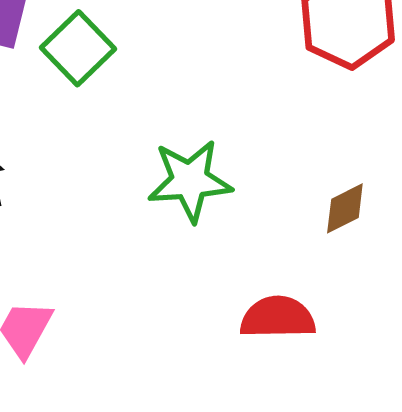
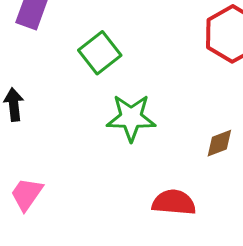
green square: (78, 48) -> (100, 53), moved

